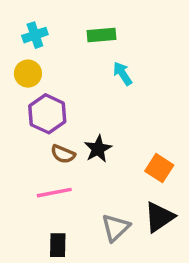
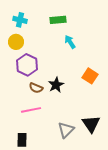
cyan cross: (35, 35) -> (20, 20), turned 32
orange square: (159, 168) -> (90, 76), moved
black triangle: (159, 217) -> (91, 124), turned -30
black rectangle: (58, 245) -> (22, 140), moved

